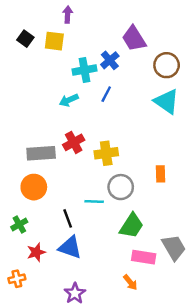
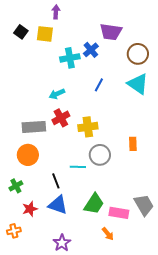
purple trapezoid: (134, 39) -> (111, 32), turned -50
blue line: (106, 94) -> (99, 85), moved
cyan arrow: (69, 100) -> (57, 94), moved
green trapezoid: (132, 226) -> (94, 204), moved

